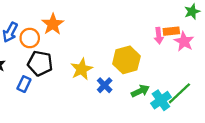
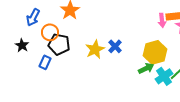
orange circle: (30, 38) -> (50, 32), moved
yellow hexagon: (126, 60) -> (155, 52), moved
blue cross: (105, 85) -> (115, 46), moved

